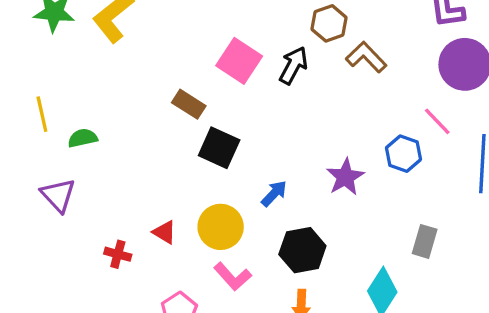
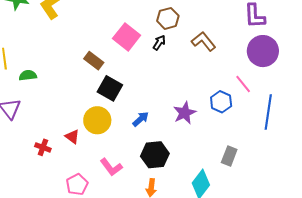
brown hexagon: (329, 23) -> (168, 18), moved
black arrow: (293, 65) -> (159, 43), size x0.7
yellow circle: (221, 227) -> (97, 120), moved

